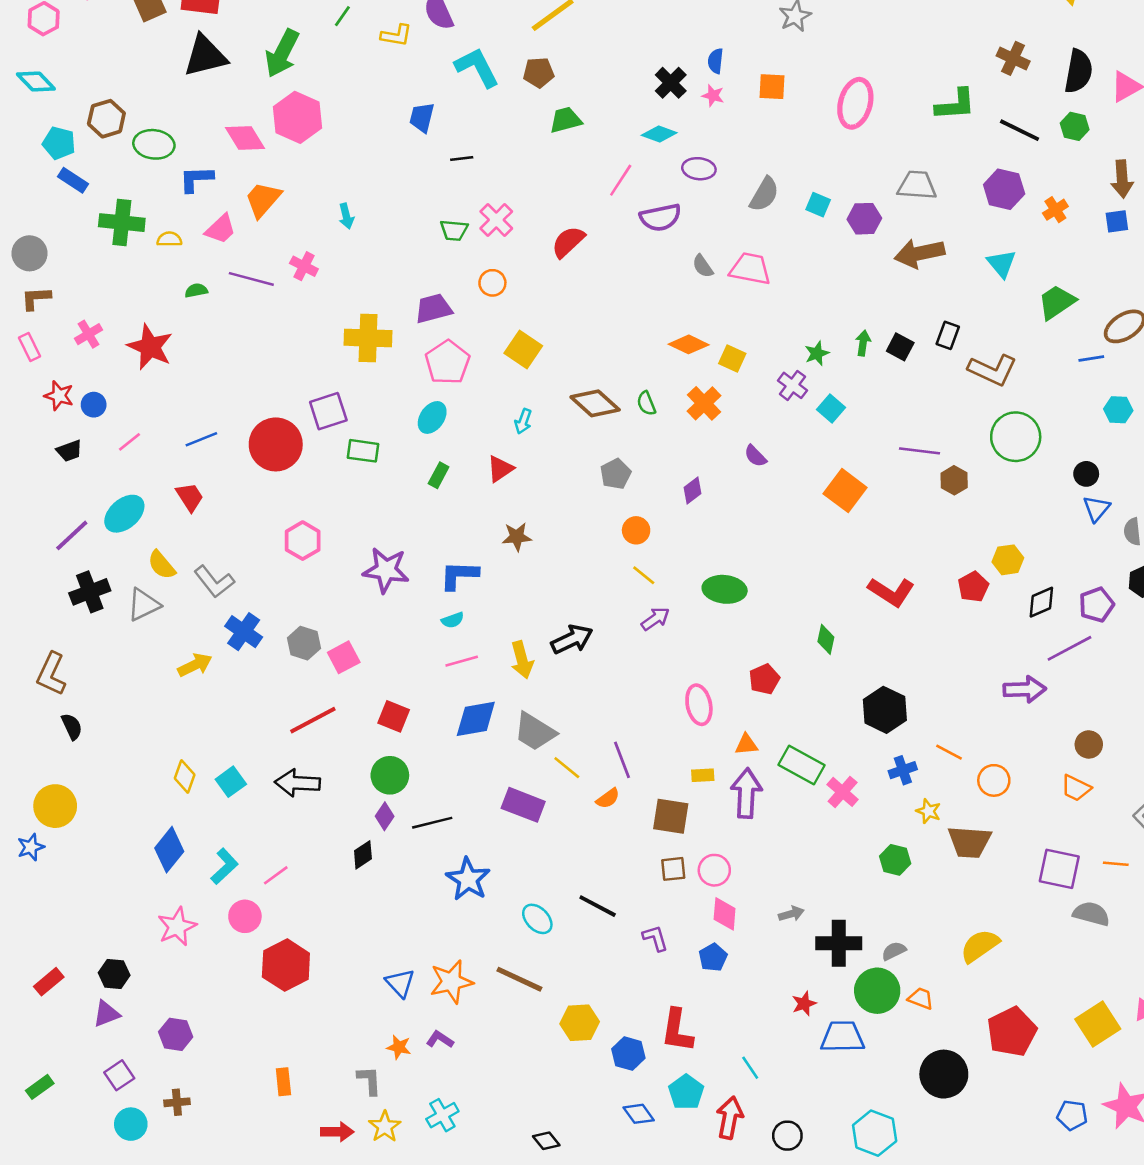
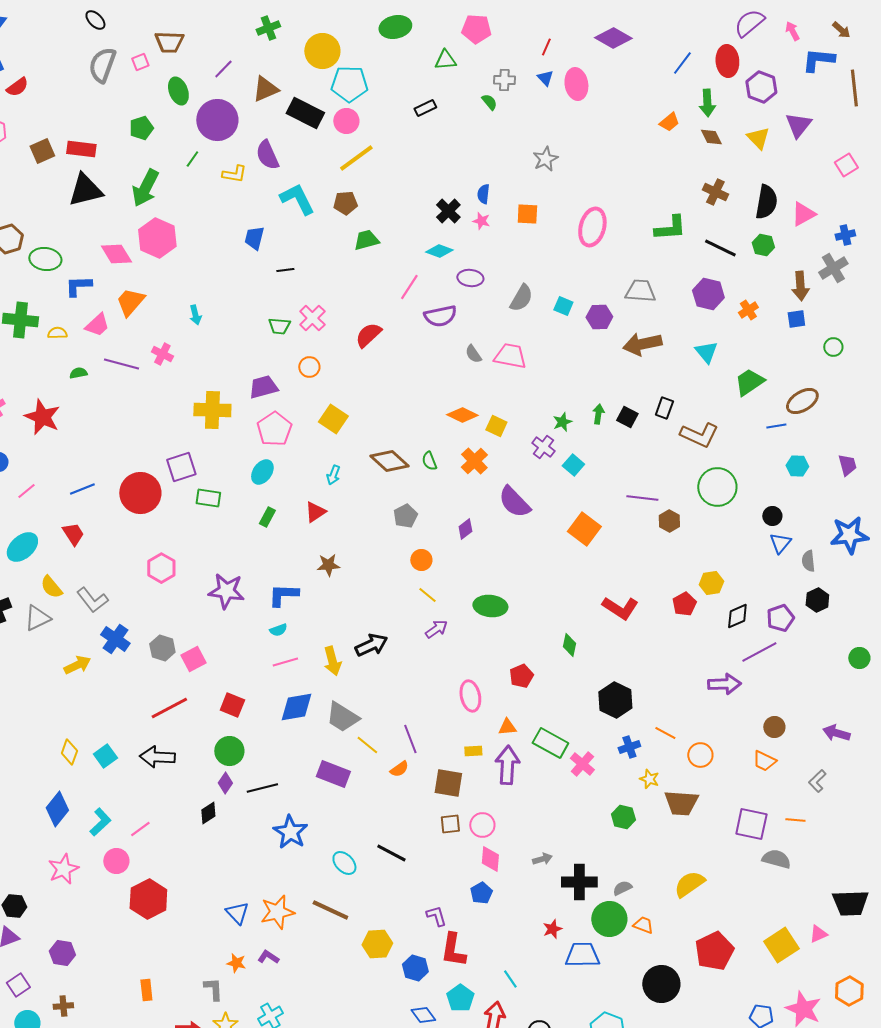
purple semicircle: (755, 456) -> (514, 502), size x1.8
purple L-shape: (655, 938) -> (436, 916), moved

